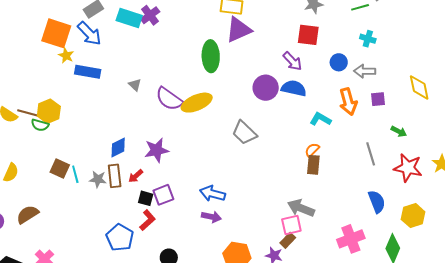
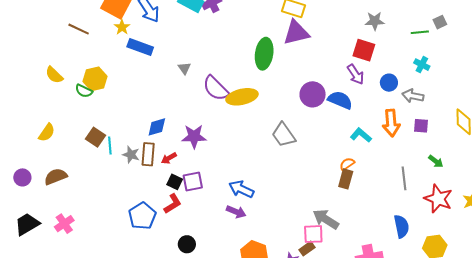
purple arrow: (292, 61) -> (356, 74), moved
brown line: (28, 113) -> (79, 29), moved

